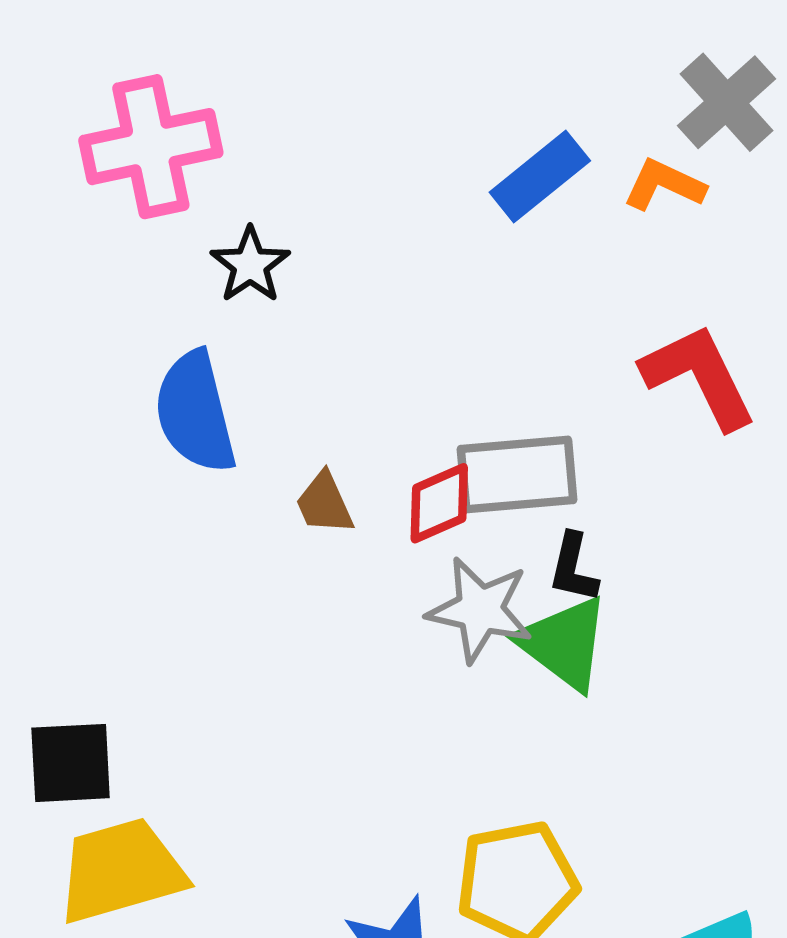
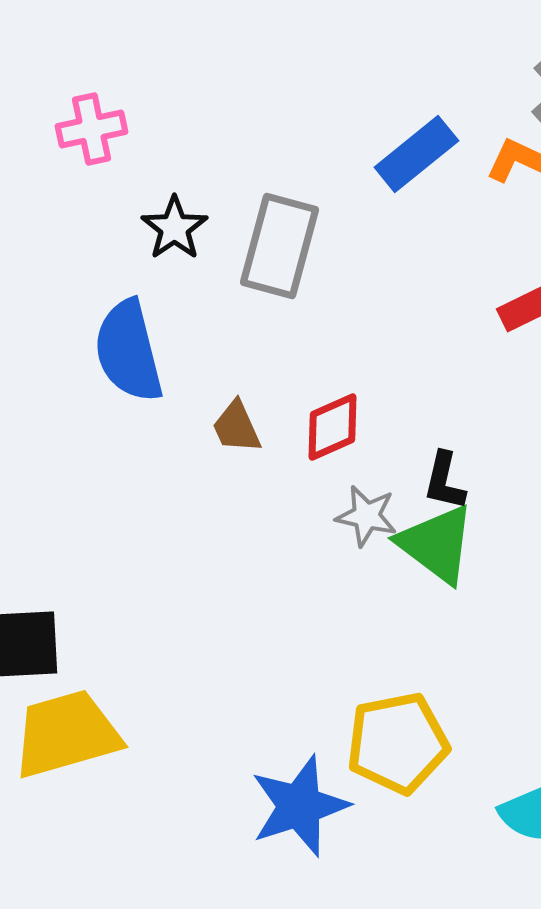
pink cross: (151, 147) -> (91, 129), size x0.6
gray rectangle: (517, 474) -> (279, 246), moved, turned -70
gray star: (480, 610) -> (366, 516), size x0.7

